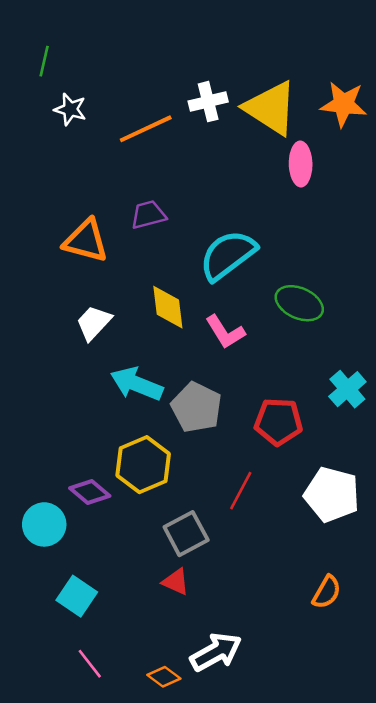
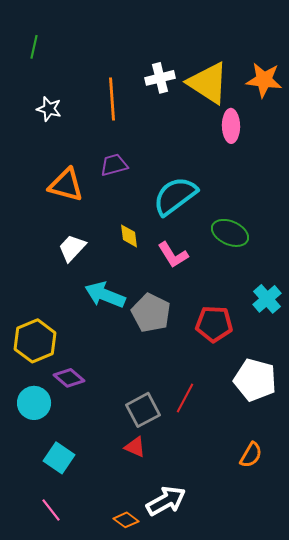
white star: (70, 109) -> (49, 109), moved
orange line: (146, 129) -> (112, 99), turned -69
yellow diamond: (168, 307) -> (129, 236), size x0.7
yellow hexagon: (143, 465) -> (35, 341), moved
red line: (241, 491) -> (185, 398), moved
pink line: (90, 664) -> (51, 510), moved

